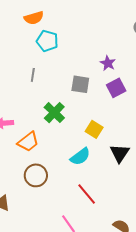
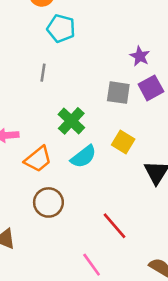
gray square: (80, 84) -> (118, 93), moved
cyan semicircle: (80, 156) -> (83, 157), moved

